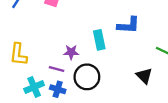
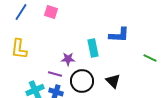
yellow L-shape: (18, 54) -> (19, 49), moved
black triangle: (144, 76) -> (113, 81), moved

